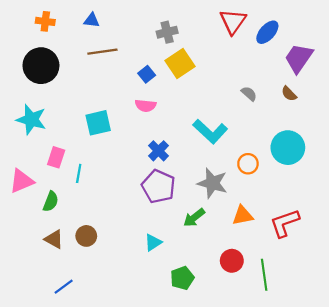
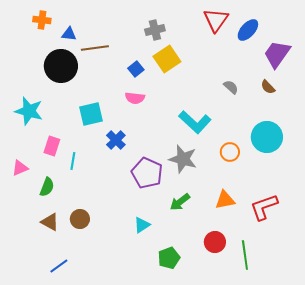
blue triangle: (92, 20) -> (69, 34), moved
black circle: (41, 66) -> (61, 66), moved
blue cross: (158, 151) -> (116, 140), moved
pink triangle: (22, 181) -> (20, 168), size x0.7
gray star: (212, 183) -> (183, 159), moved

